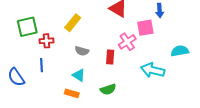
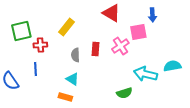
gray semicircle: (82, 51) -> (75, 55), turned 72
cyan semicircle: (180, 51) -> (172, 66), moved
red rectangle: (110, 57) -> (95, 49), moved
green semicircle: (108, 89) -> (124, 93), moved

